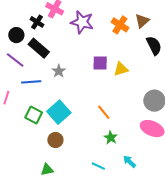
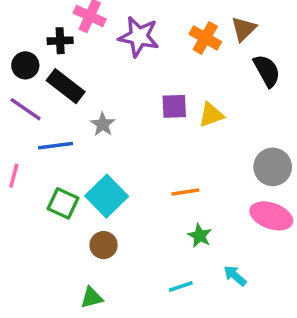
black cross: (37, 22) -> (60, 41), turned -32
orange line: (104, 112) -> (185, 192), turned -56
cyan line: (98, 166) -> (181, 287), turned -40

